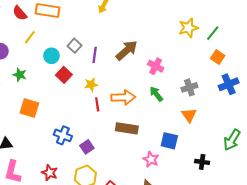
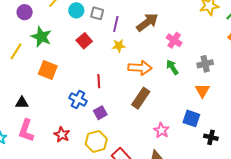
gray square: (75, 46) -> (97, 13), turned -32
cyan circle: (51, 56) -> (76, 10), moved
green star: (20, 75) -> (41, 37), size x1.5
yellow star: (91, 84) -> (119, 46), moved
red line: (97, 104) -> (99, 81), moved
brown rectangle: (127, 128) -> (141, 98), turned -70
blue square: (169, 141) -> (191, 118), moved

